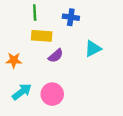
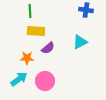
blue cross: (71, 17) -> (86, 10), moved
orange star: (14, 60) -> (27, 58), moved

